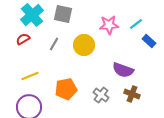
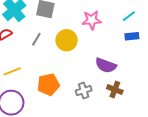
cyan line: (136, 24) -> (129, 16), moved
blue rectangle: (149, 41) -> (132, 36), turned -48
gray cross: (101, 95) -> (84, 91), turned 35

